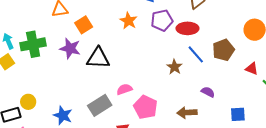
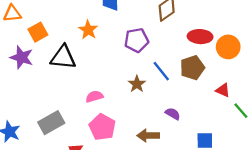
purple pentagon: (162, 20) -> (136, 40), moved
red ellipse: (187, 28) -> (200, 37), moved
black triangle: (98, 58) -> (63, 57), moved
pink semicircle: (124, 89) -> (94, 97), moved

